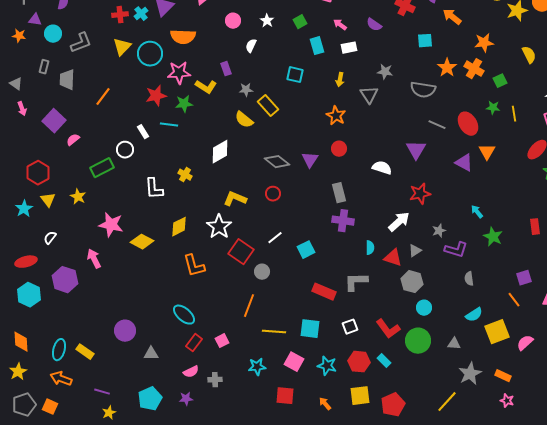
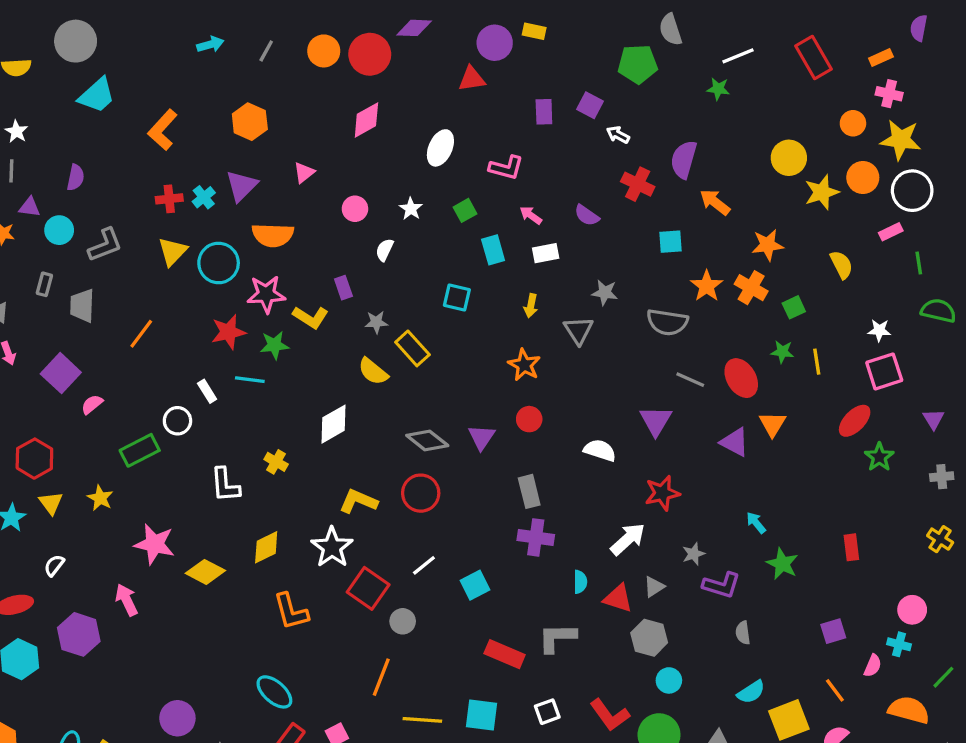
red circle: (273, 194) -> (421, 493), size x1.5
orange line: (514, 300) -> (835, 690), moved

